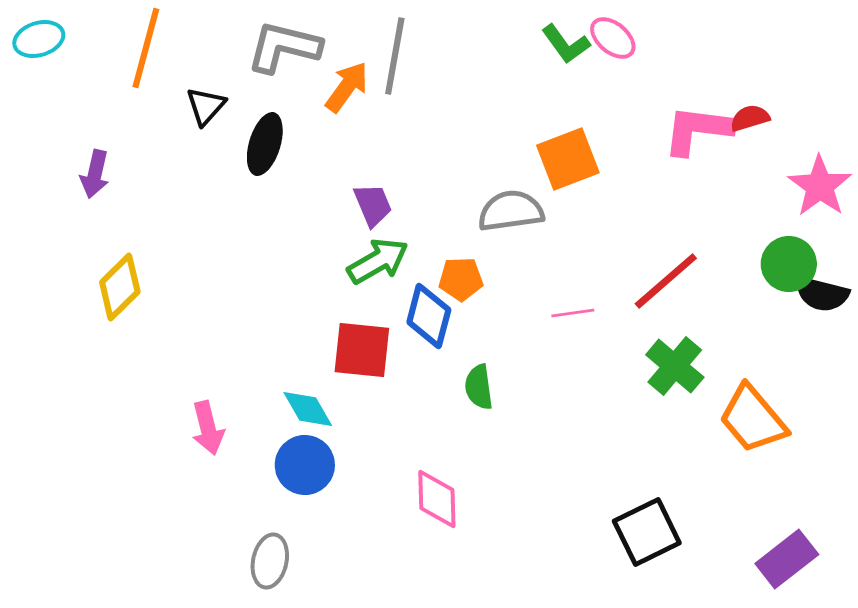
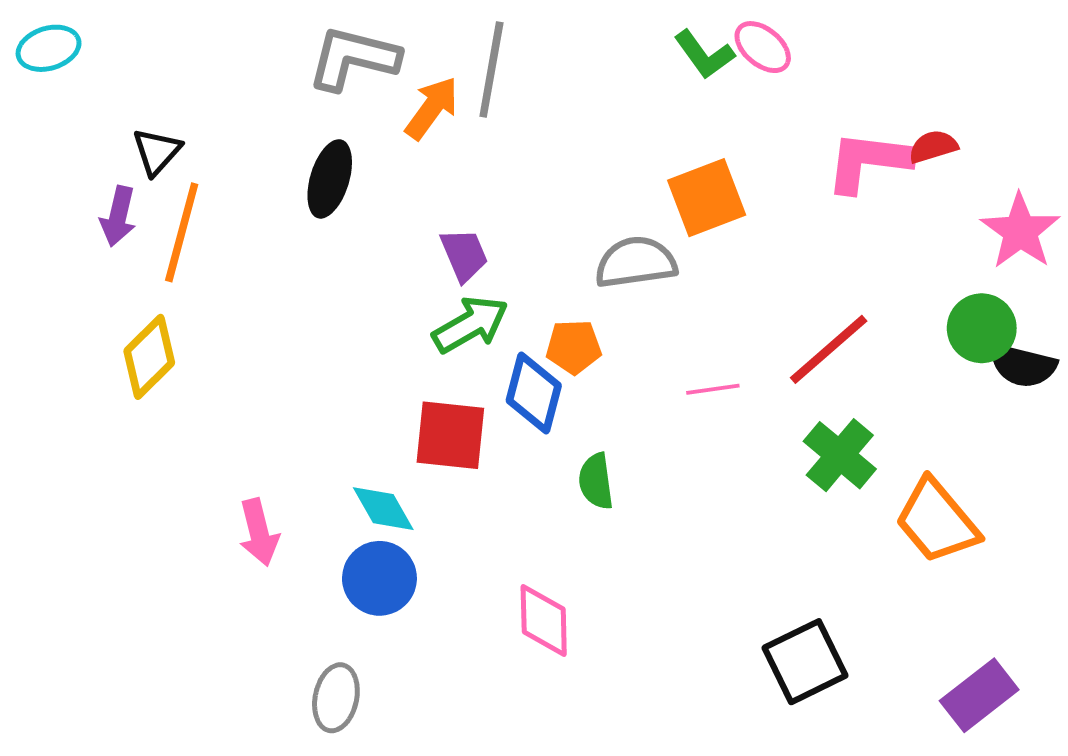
orange line: (146, 48) -> (182, 232), moved
black triangle: (206, 106) -> (157, 152), moved

